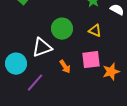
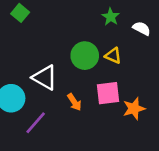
green circle: (62, 29) -> (85, 56), moved
white triangle: (42, 48) -> (45, 78), turned 50

